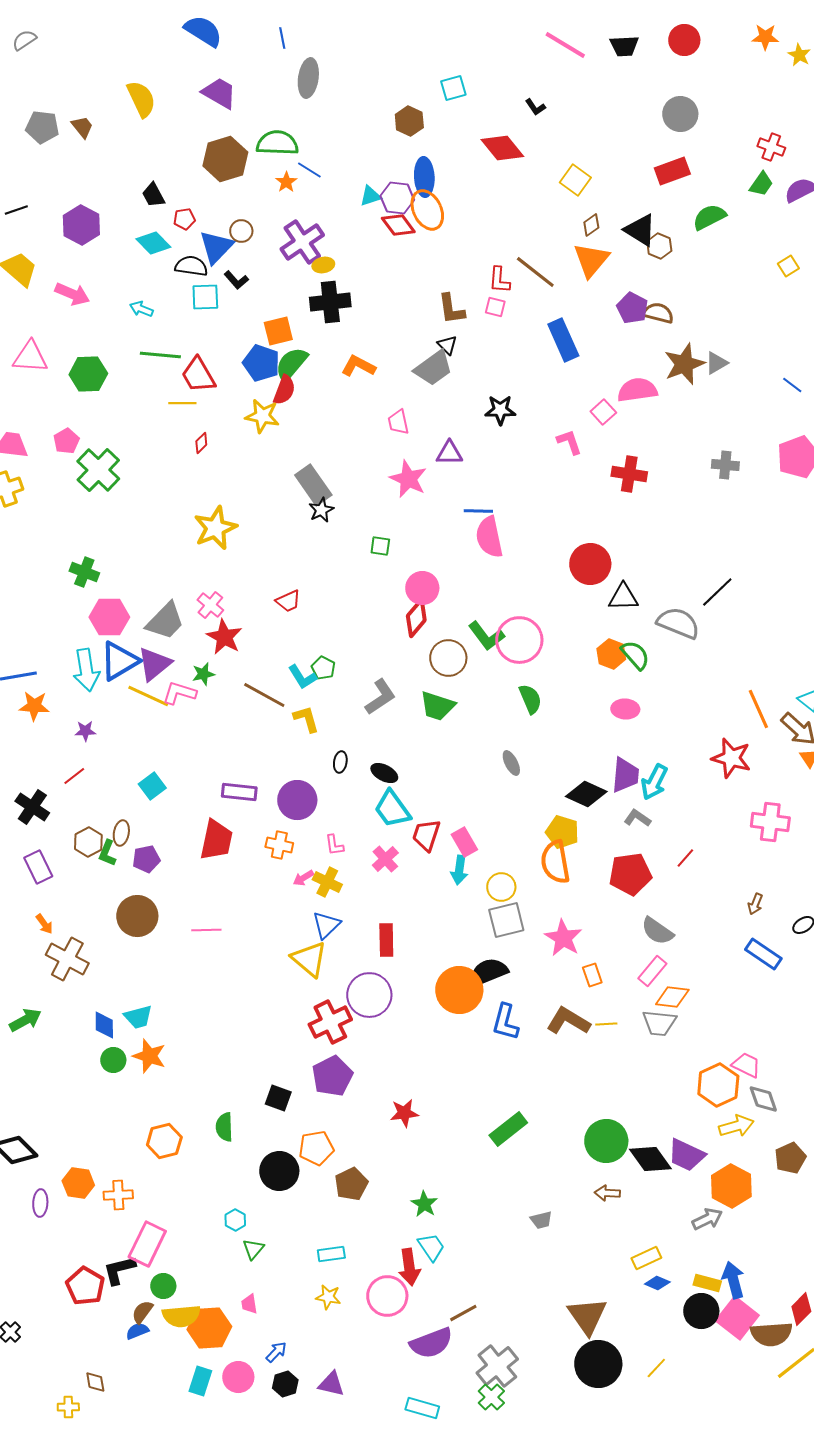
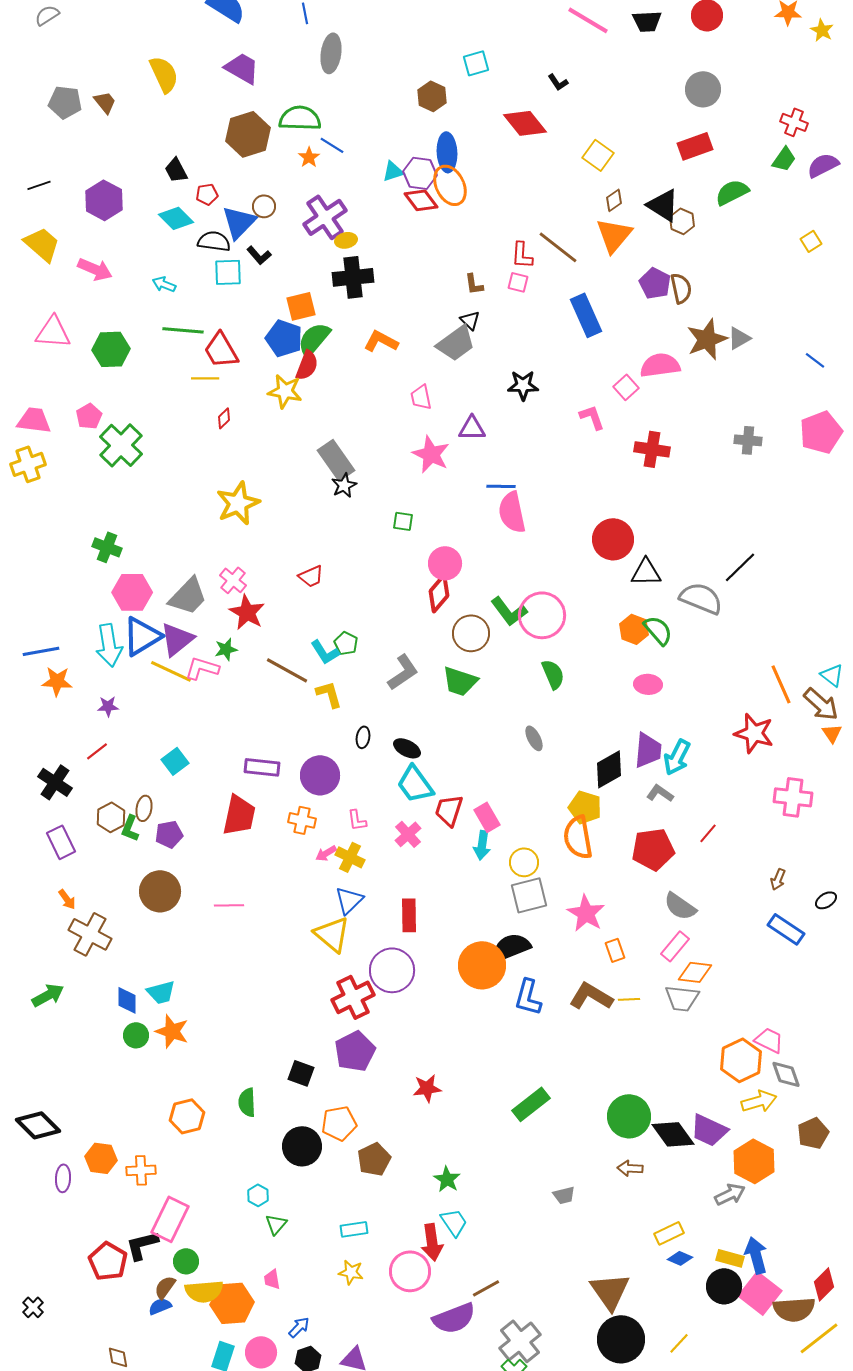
brown L-shape: (451, 309) -> (474, 284), size x0.7
brown semicircle: (658, 313) -> (681, 288), turned 64
black diamond: (586, 794) -> (609, 769), turned -54

